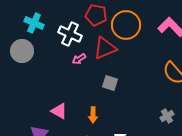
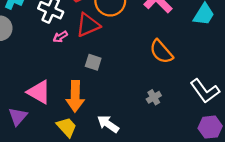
pink triangle: (59, 111) -> (39, 92), size x1.4
orange arrow: (93, 115) -> (75, 96), size x1.8

